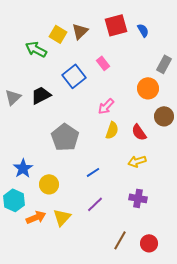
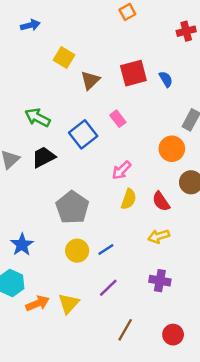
yellow square: (58, 34) -> (64, 58), moved
green arrow: (36, 49) -> (38, 118), moved
yellow circle: (49, 184) -> (77, 251), moved
brown line: (120, 240) -> (125, 330), moved

